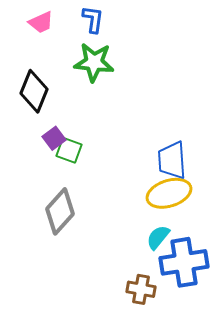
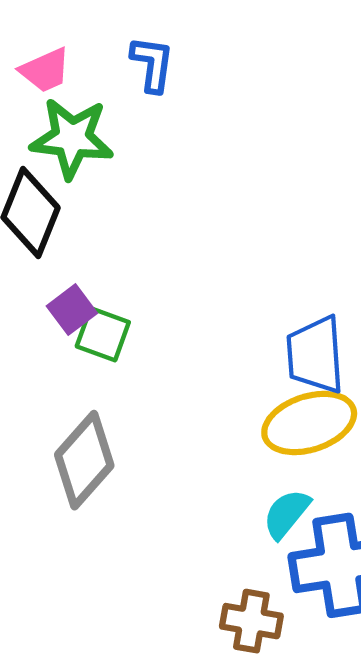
green star: (94, 62) -> (72, 138), moved

